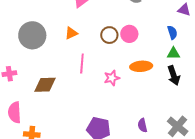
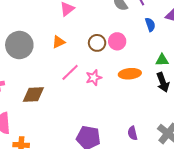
blue semicircle: (172, 33) -> (150, 25), moved
pink line: (82, 64) -> (70, 72), turned 42
pink star: (112, 78) -> (94, 78), moved

